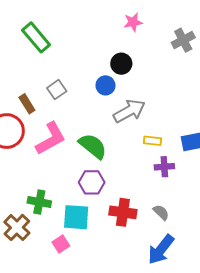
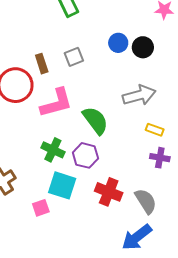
blue circle: (106, 85) -> (118, 43), moved
green cross: (39, 202) -> (53, 150), moved
gray semicircle: (161, 212) -> (146, 201), size x1.5

